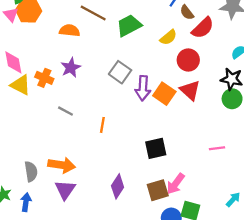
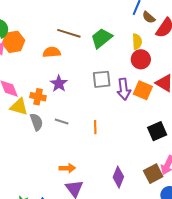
yellow semicircle: (168, 37) -> (137, 42), turned -42
red circle: (188, 60) -> (141, 59), moved
gray square: (120, 72) -> (102, 79), turned -30
black square: (156, 148) -> (157, 131), moved
orange arrow: (62, 165) -> (67, 168), size x0.7
gray semicircle: (31, 171) -> (37, 122), moved

